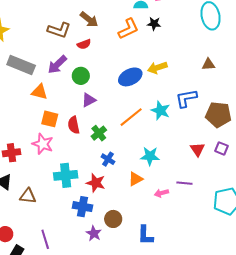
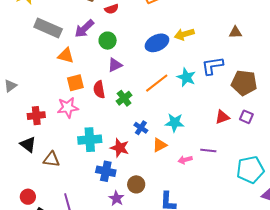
orange square: (50, 119) -> (75, 83), turned -30
pink star: (43, 144) -> (68, 108), turned -30
red triangle: (197, 149) -> (222, 117), turned 42
blue cross: (108, 159) -> (141, 128), moved

